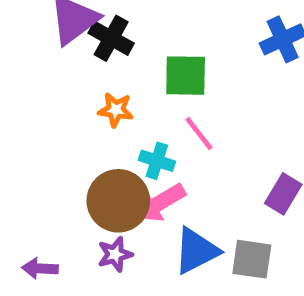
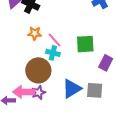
green square: (186, 76) -> (85, 44), moved
pink line: (199, 133) -> (54, 40), moved
pink arrow: (160, 203) -> (24, 92), moved, turned 35

